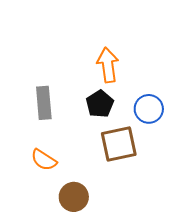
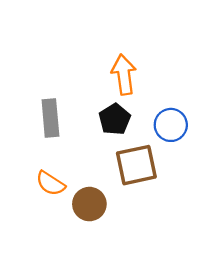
brown circle: (74, 197) -> (89, 204), moved

